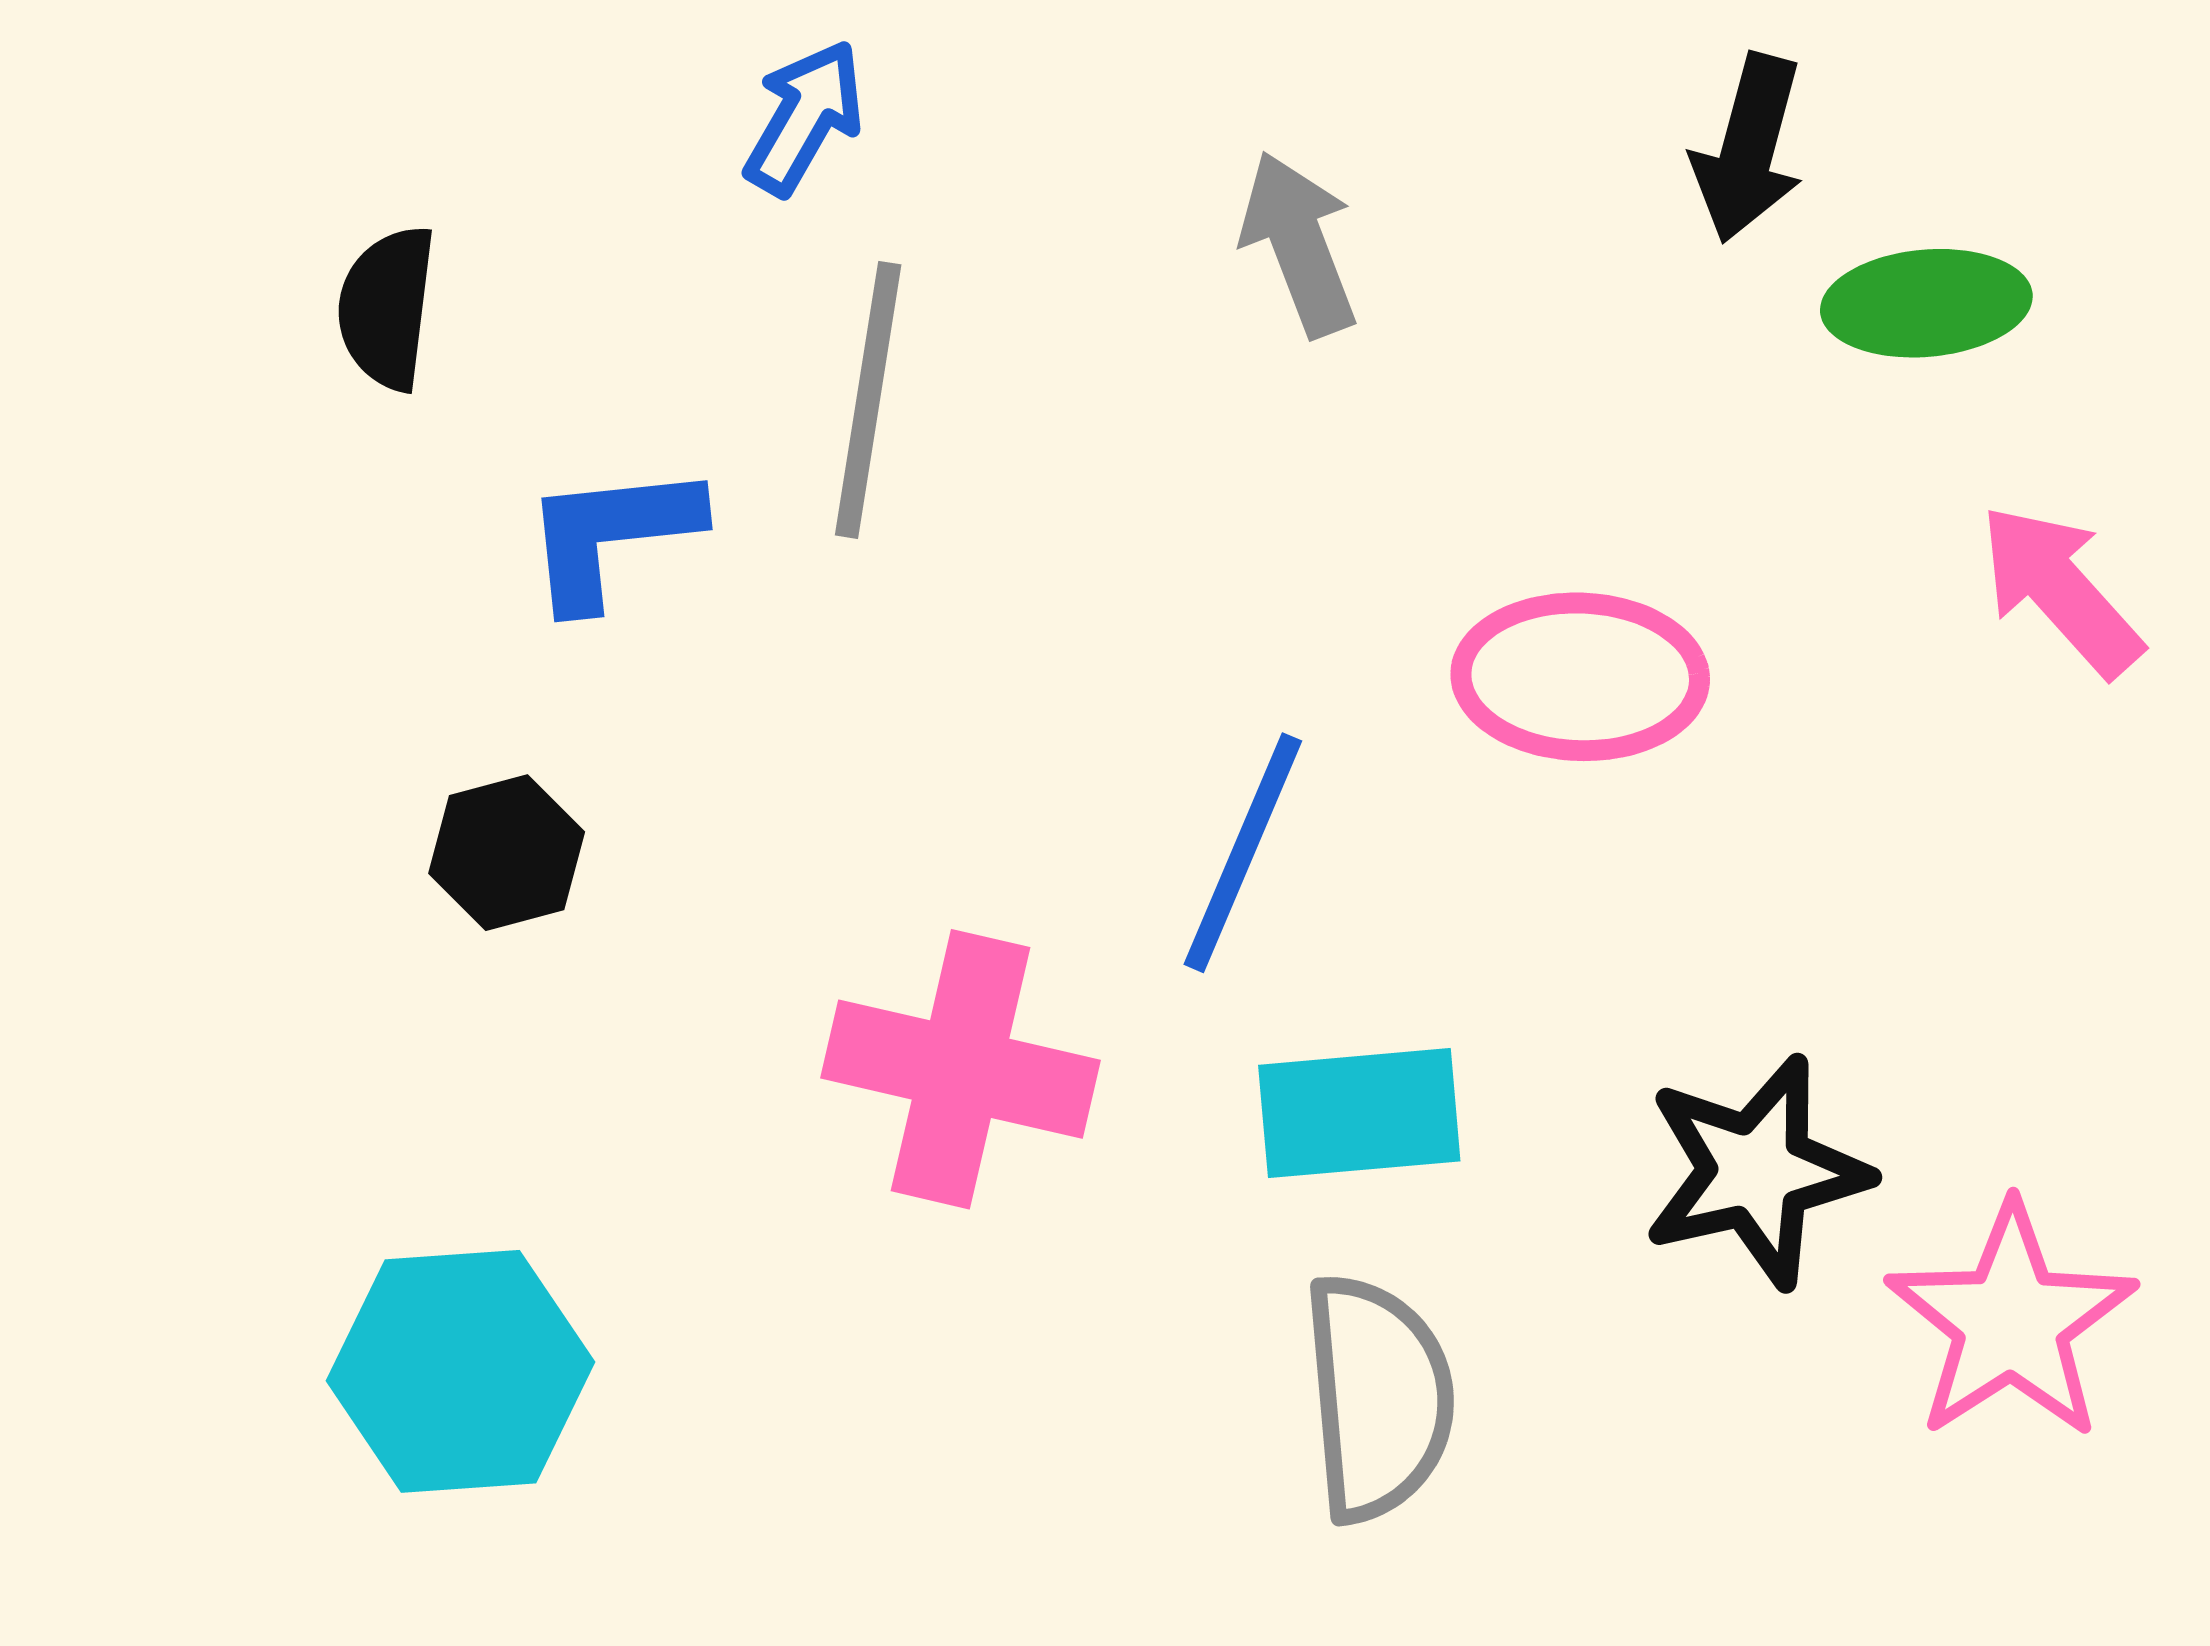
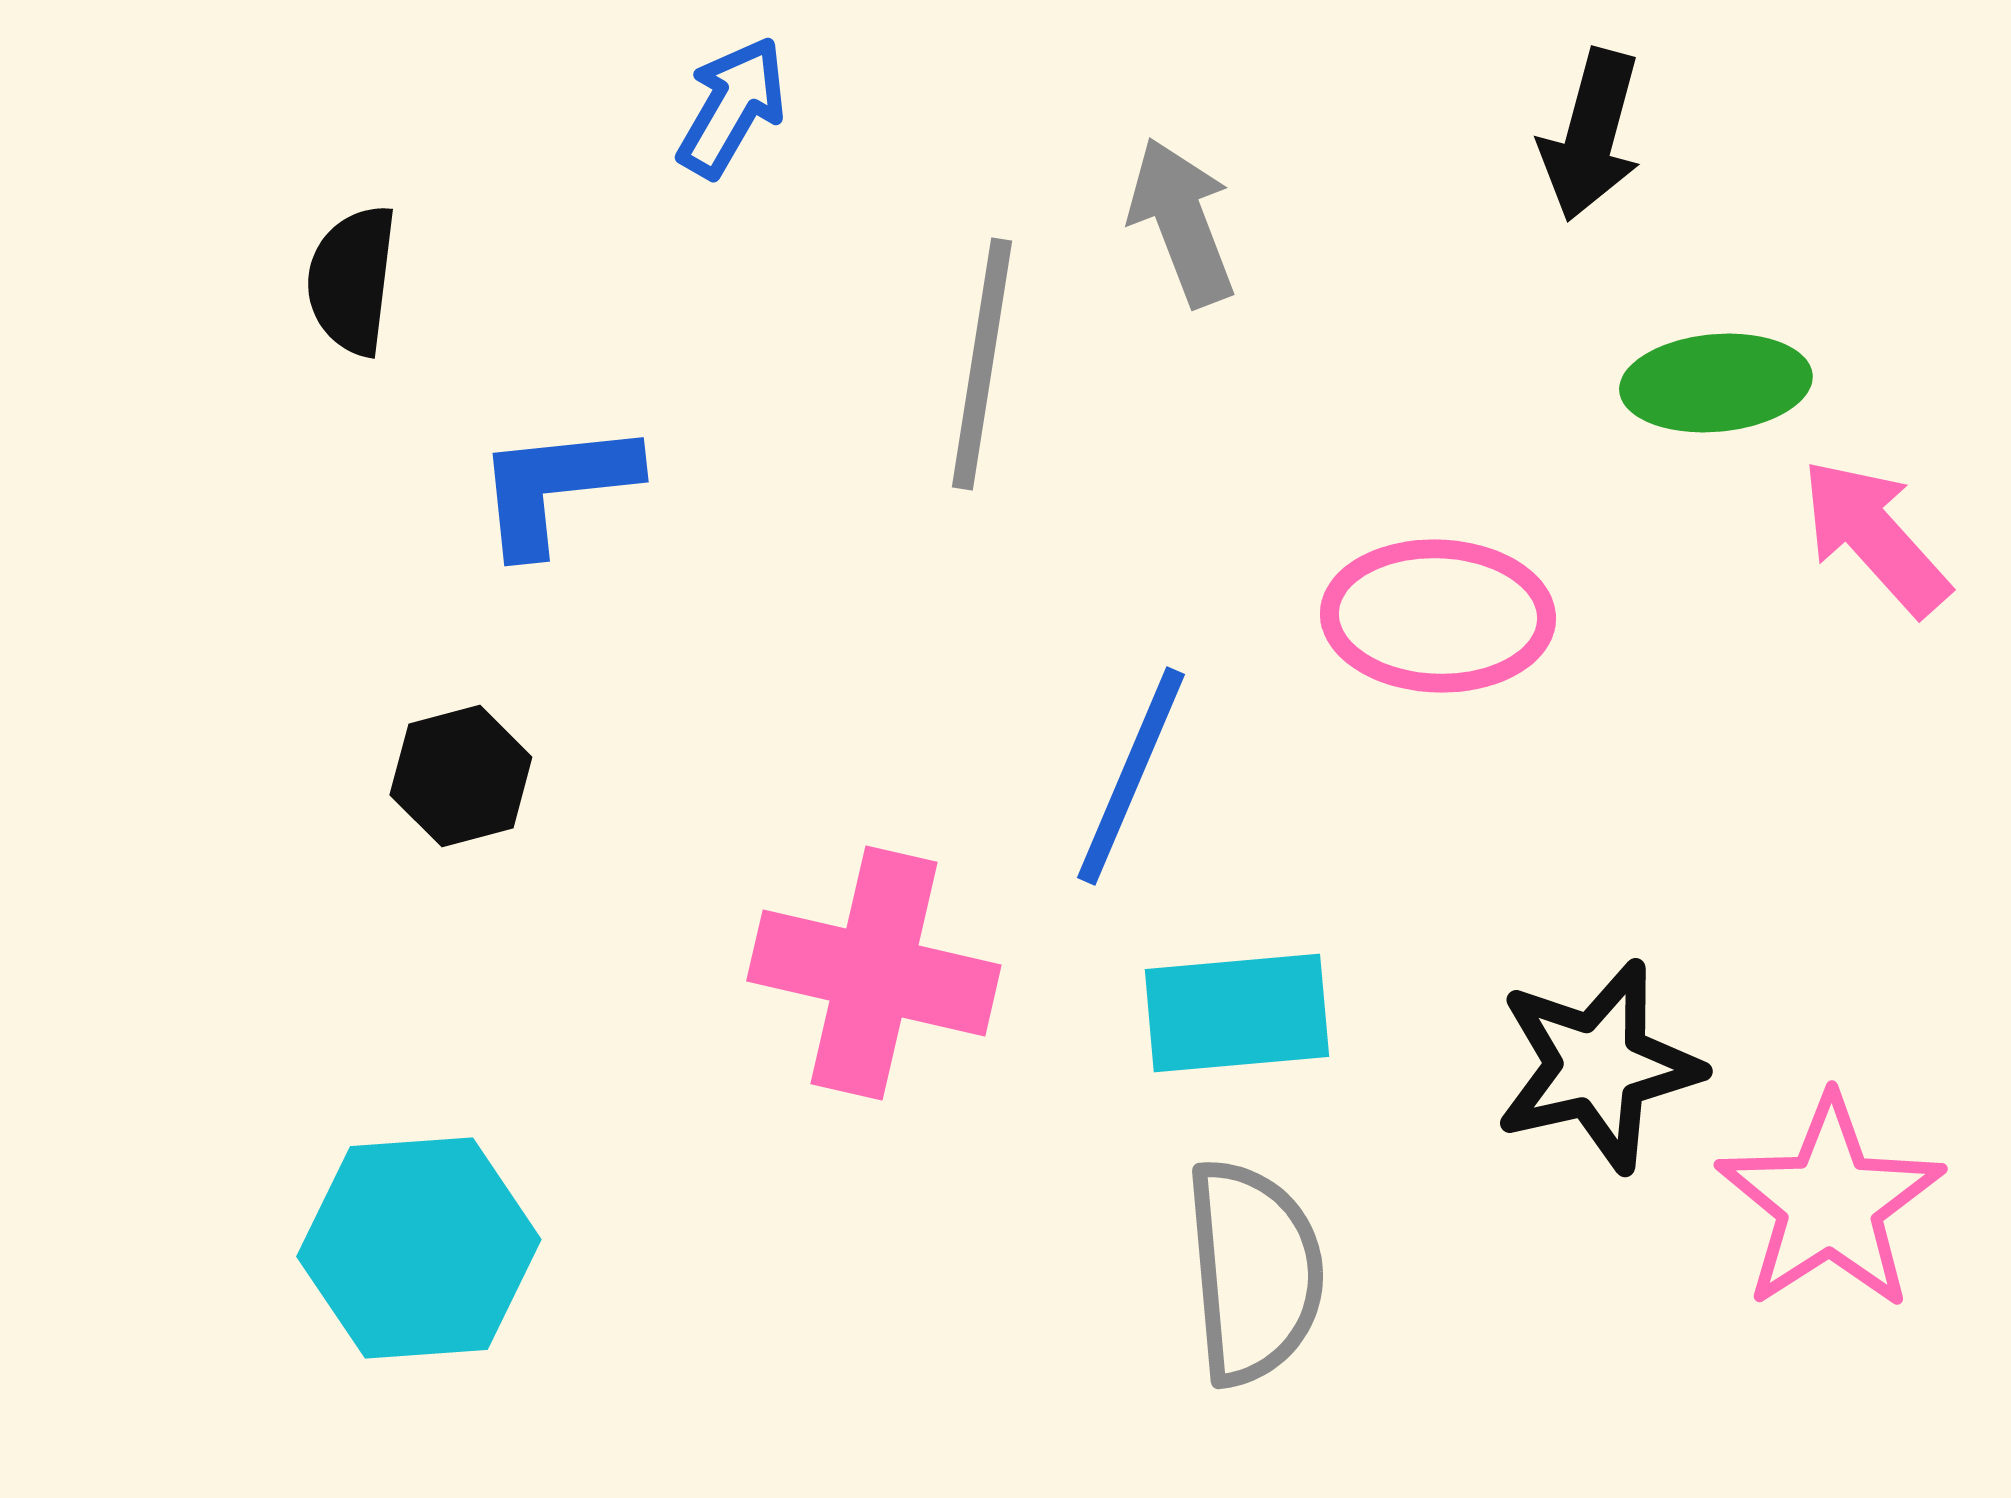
green ellipse: (1926, 303) -> (1716, 383), moved
gray line: (868, 400) -> (982, 364), moved

